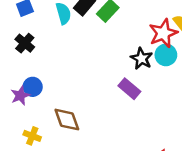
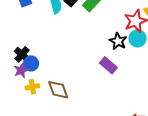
black cross: (25, 43) -> (22, 54), moved
yellow cross: (32, 136) -> (32, 87), moved, turned -32

